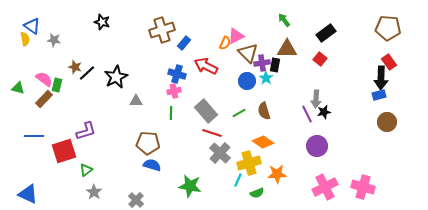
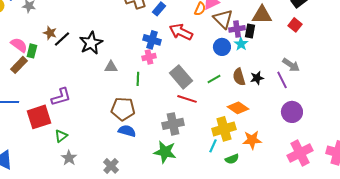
gray arrow: (316, 99) -> (291, 65), turned -60
black star: (324, 112) -> (257, 78), moved
green line: (171, 113) -> (138, 79), moved
gray cross: (220, 153) -> (173, 124), moved, turned 35

